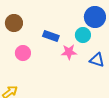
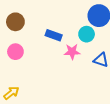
pink circle: (23, 53) -> (15, 52), moved

